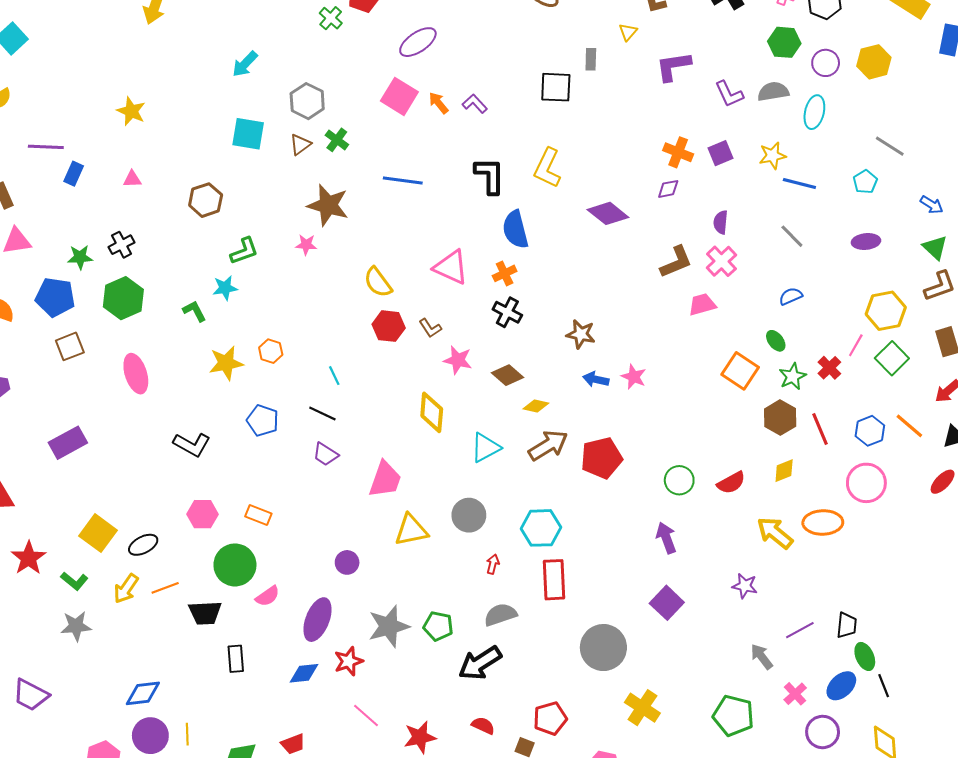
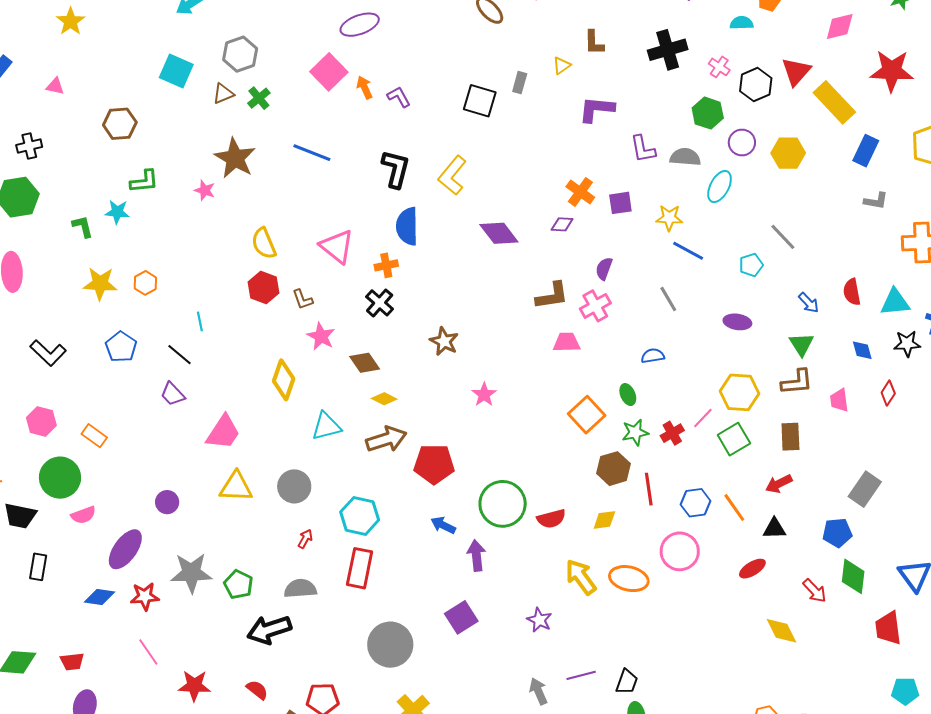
blue arrow: (596, 379) -> (443, 525), moved
green circle: (679, 480) -> (503, 504), size x1.6

